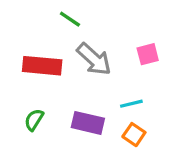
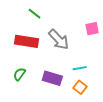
green line: (70, 19) -> (35, 14), moved
pink square: (148, 54) -> (92, 29), moved

